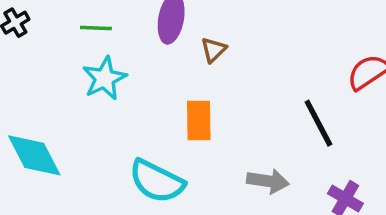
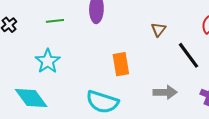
brown triangle: (214, 50) -> (158, 30), moved
cyan star: (105, 78) -> (48, 61), moved

